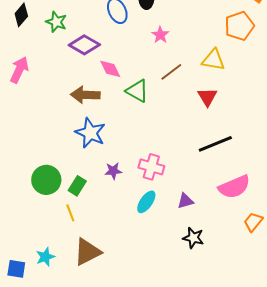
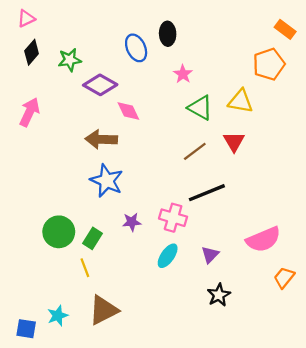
green star: (56, 22) -> (70, 60), turned -30
brown line: (171, 72) -> (195, 151), moved
green triangle: (137, 91) -> (200, 108), moved
black line: (215, 144) -> (207, 193), moved
purple triangle: (185, 201) -> (210, 255), turned -30
black star: (193, 238) -> (219, 295), turned 30

